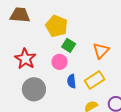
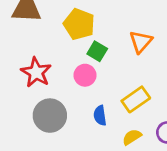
orange triangle: (101, 51) -> (141, 42), moved
blue semicircle: (72, 81) -> (100, 115), moved

